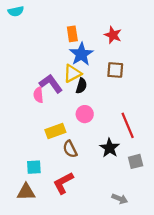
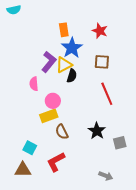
purple L-shape: (51, 84) -> (49, 62), moved, turned 75
pink circle: (85, 114) -> (53, 101), moved
red line: (128, 125) -> (107, 94), moved
cyan square: (34, 167) -> (30, 148), turned 32

